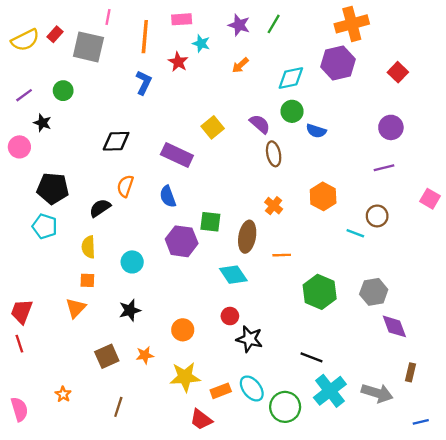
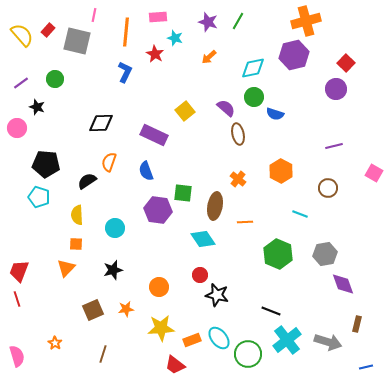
yellow semicircle: (25, 40) -> (22, 35), turned -105
purple circle: (391, 127) -> (336, 89), moved
cyan line: (355, 233) -> (300, 214), moved

